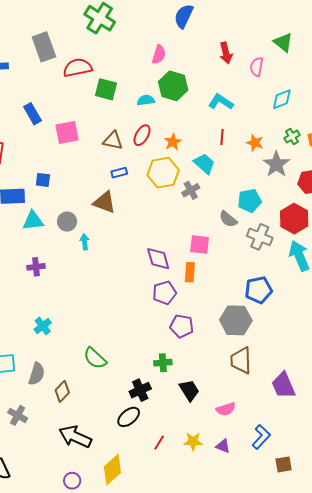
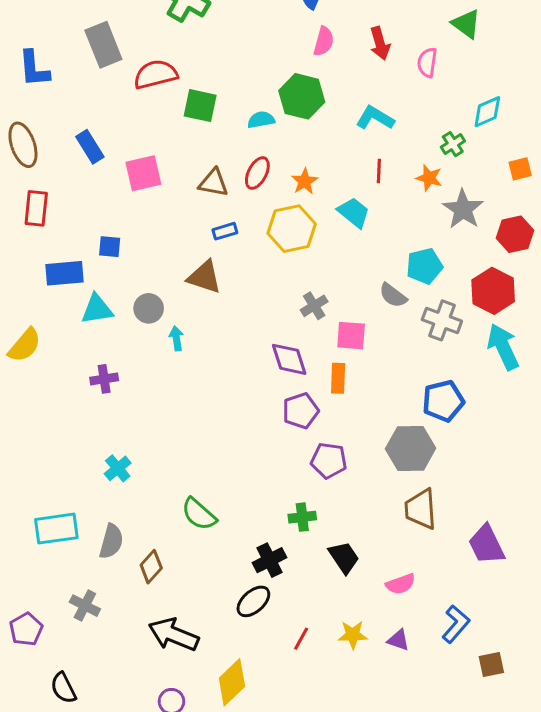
pink semicircle: (159, 55) -> (324, 41), moved
cyan diamond: (282, 99) -> (487, 112), moved
green cross: (292, 137) -> (453, 144), moved
gray cross: (191, 190) -> (314, 306), moved

